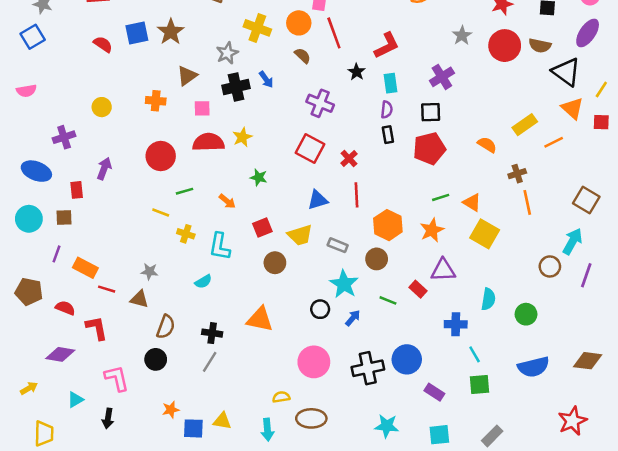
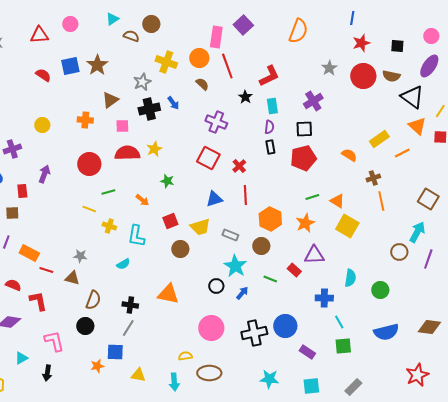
blue square: (193, 428) -> (115, 352), moved

